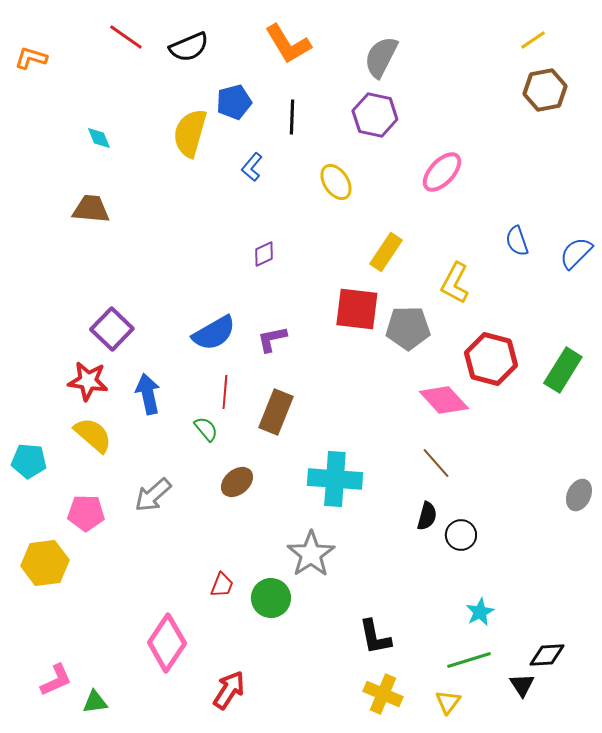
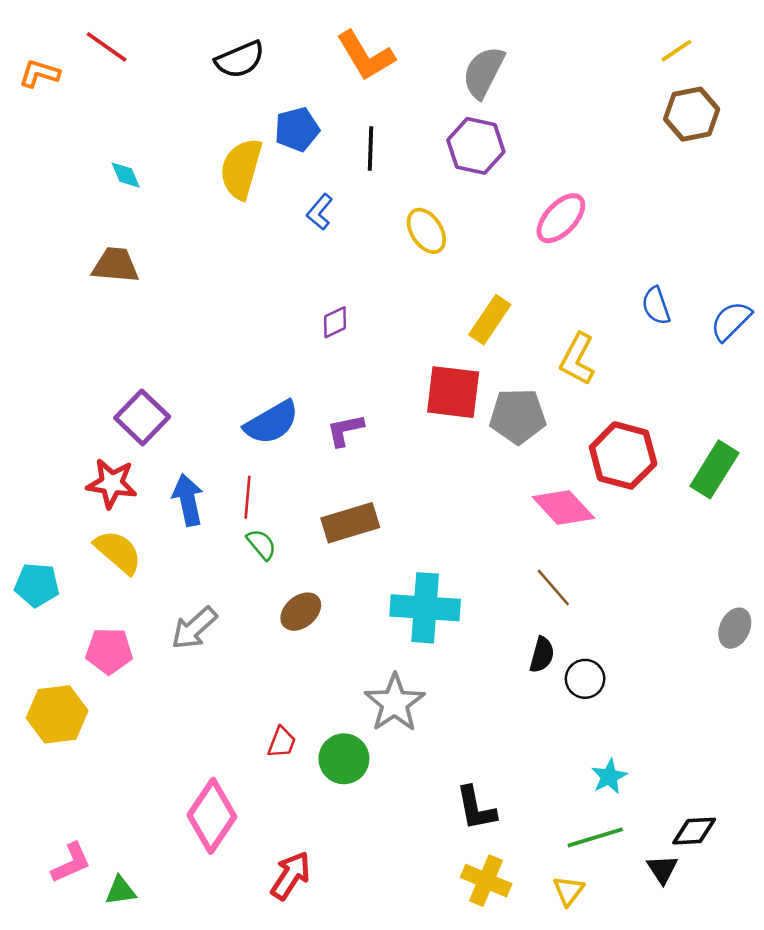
red line: (126, 37) -> (107, 47), moved
red line: (225, 392) -> (247, 497), moved
brown rectangle: (276, 412) -> (350, 523), turned 51

